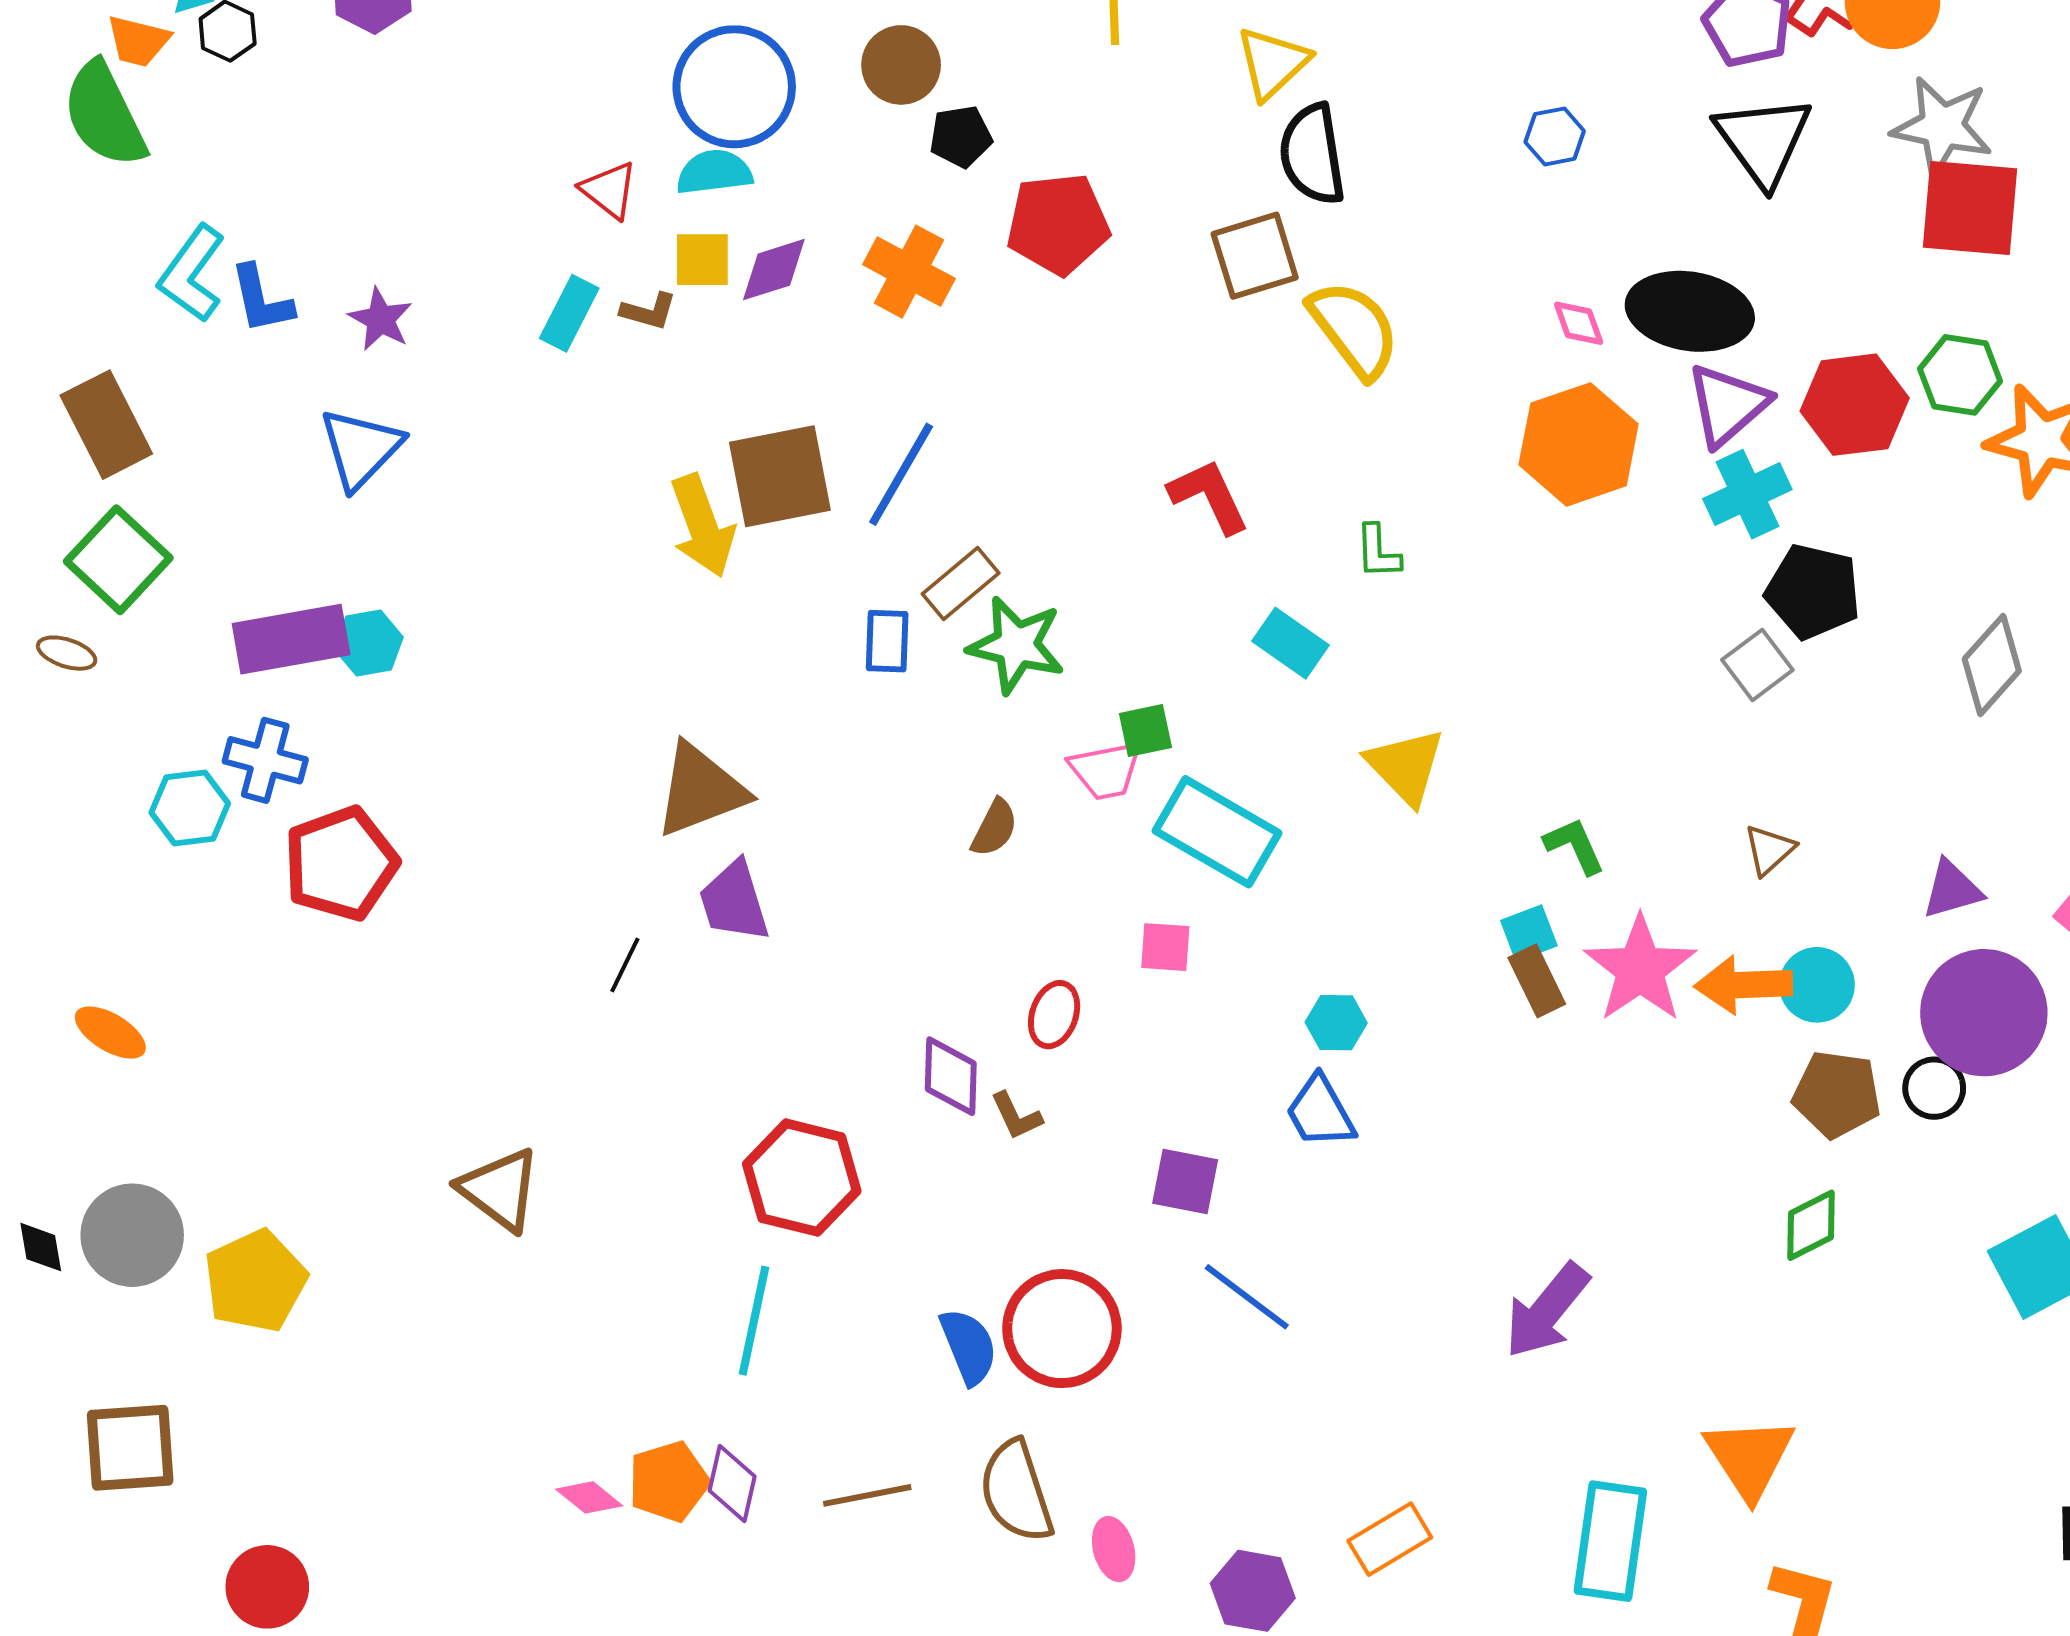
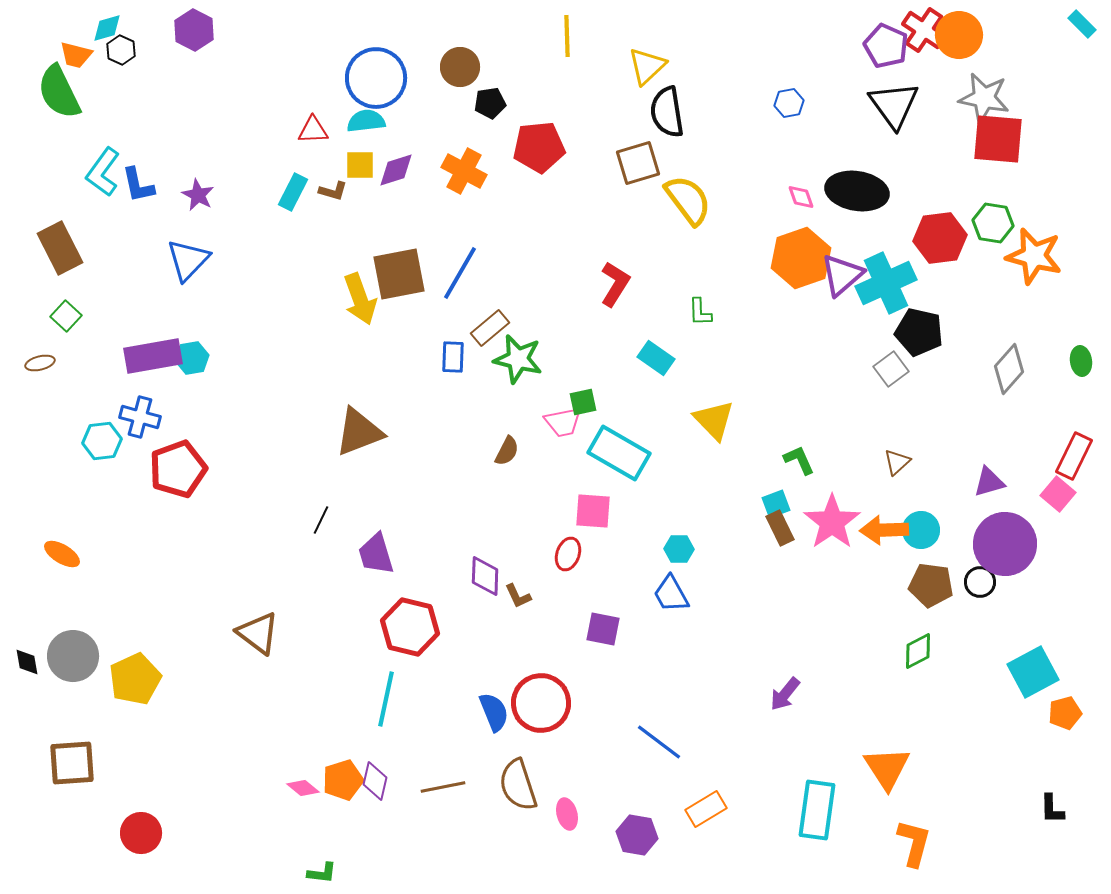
red triangle: (609, 190) -> (313, 130), turned -40
purple triangle: (1728, 405) -> (842, 275), moved
cyan cross: (1747, 494) -> (886, 283), size x1.4
red L-shape: (1209, 496) -> (615, 284), turned 57
green square: (118, 560) -> (66, 316), size x0.6
brown ellipse: (67, 653) -> (40, 363), turned -32
purple trapezoid: (734, 901) -> (376, 554), moved
pink square: (1165, 947) -> (593, 511), size x1.4
red ellipse: (1054, 1015) -> (568, 554), moved
blue line: (1247, 1297) -> (659, 742), moved
purple arrow: (1547, 1311) -> (785, 694), size x0.7

